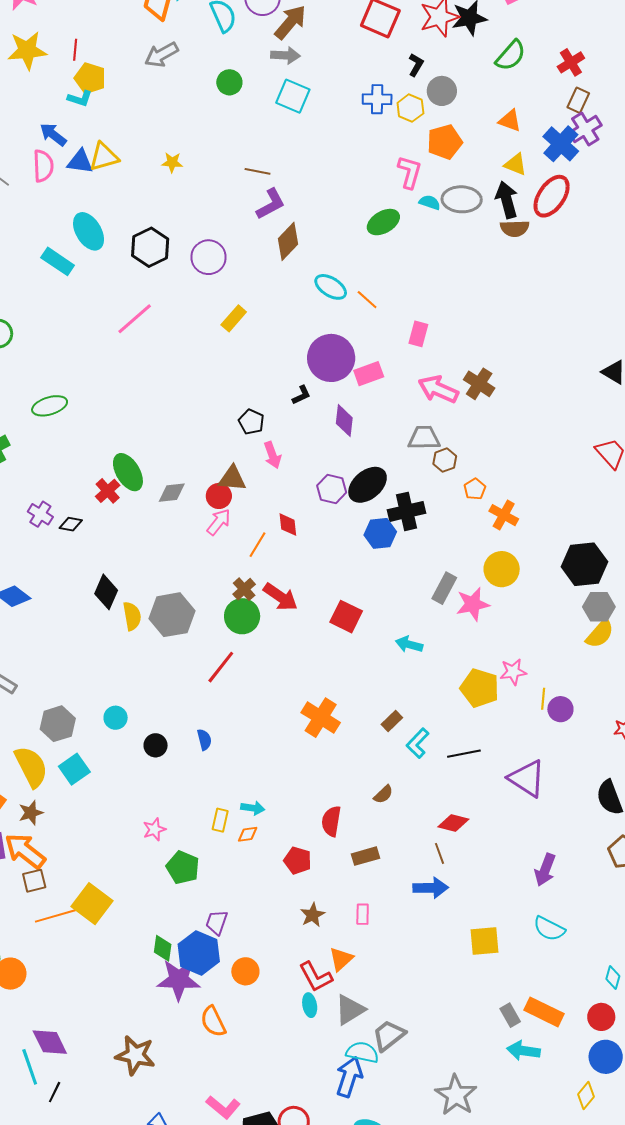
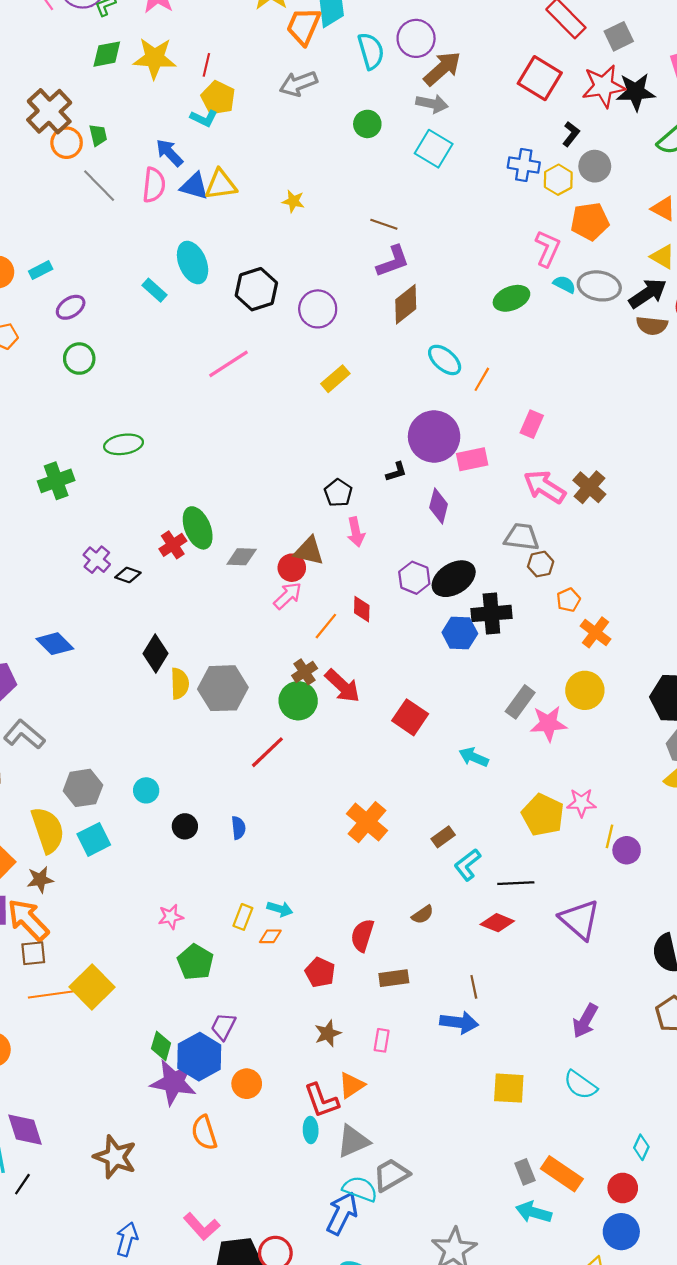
black arrow: (507, 200) -> (648, 293), turned 63
cyan rectangle: (58, 261) -> (155, 290), size x0.7
orange line: (367, 300) -> (482, 379), turned 70
red diamond: (453, 823) -> (497, 923), moved

